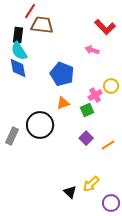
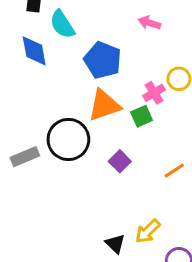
cyan semicircle: (19, 51) -> (62, 24), moved
orange triangle: (63, 103) -> (104, 105), size x1.6
gray rectangle: (12, 136) -> (25, 157), turned 42
purple square: (86, 138) -> (120, 161), moved

